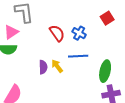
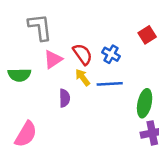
pink triangle: (11, 32) -> (53, 59), moved
yellow arrow: (57, 66) -> (83, 77), moved

